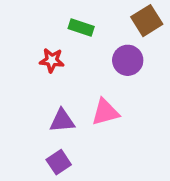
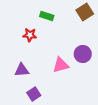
purple circle: (128, 60) -> (83, 54), moved
purple triangle: (62, 121) -> (22, 70), moved

